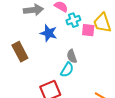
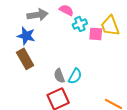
blue star: (49, 33) -> (26, 36), moved
gray semicircle: (72, 56) -> (59, 76), moved

